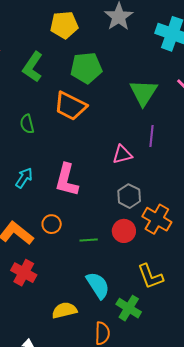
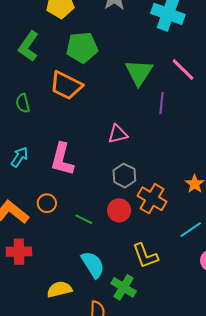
purple line: (151, 136) -> (162, 103), moved
green line: (89, 240) -> (84, 219), turned 30
red cross: (24, 273) -> (19, 252), turned -30

